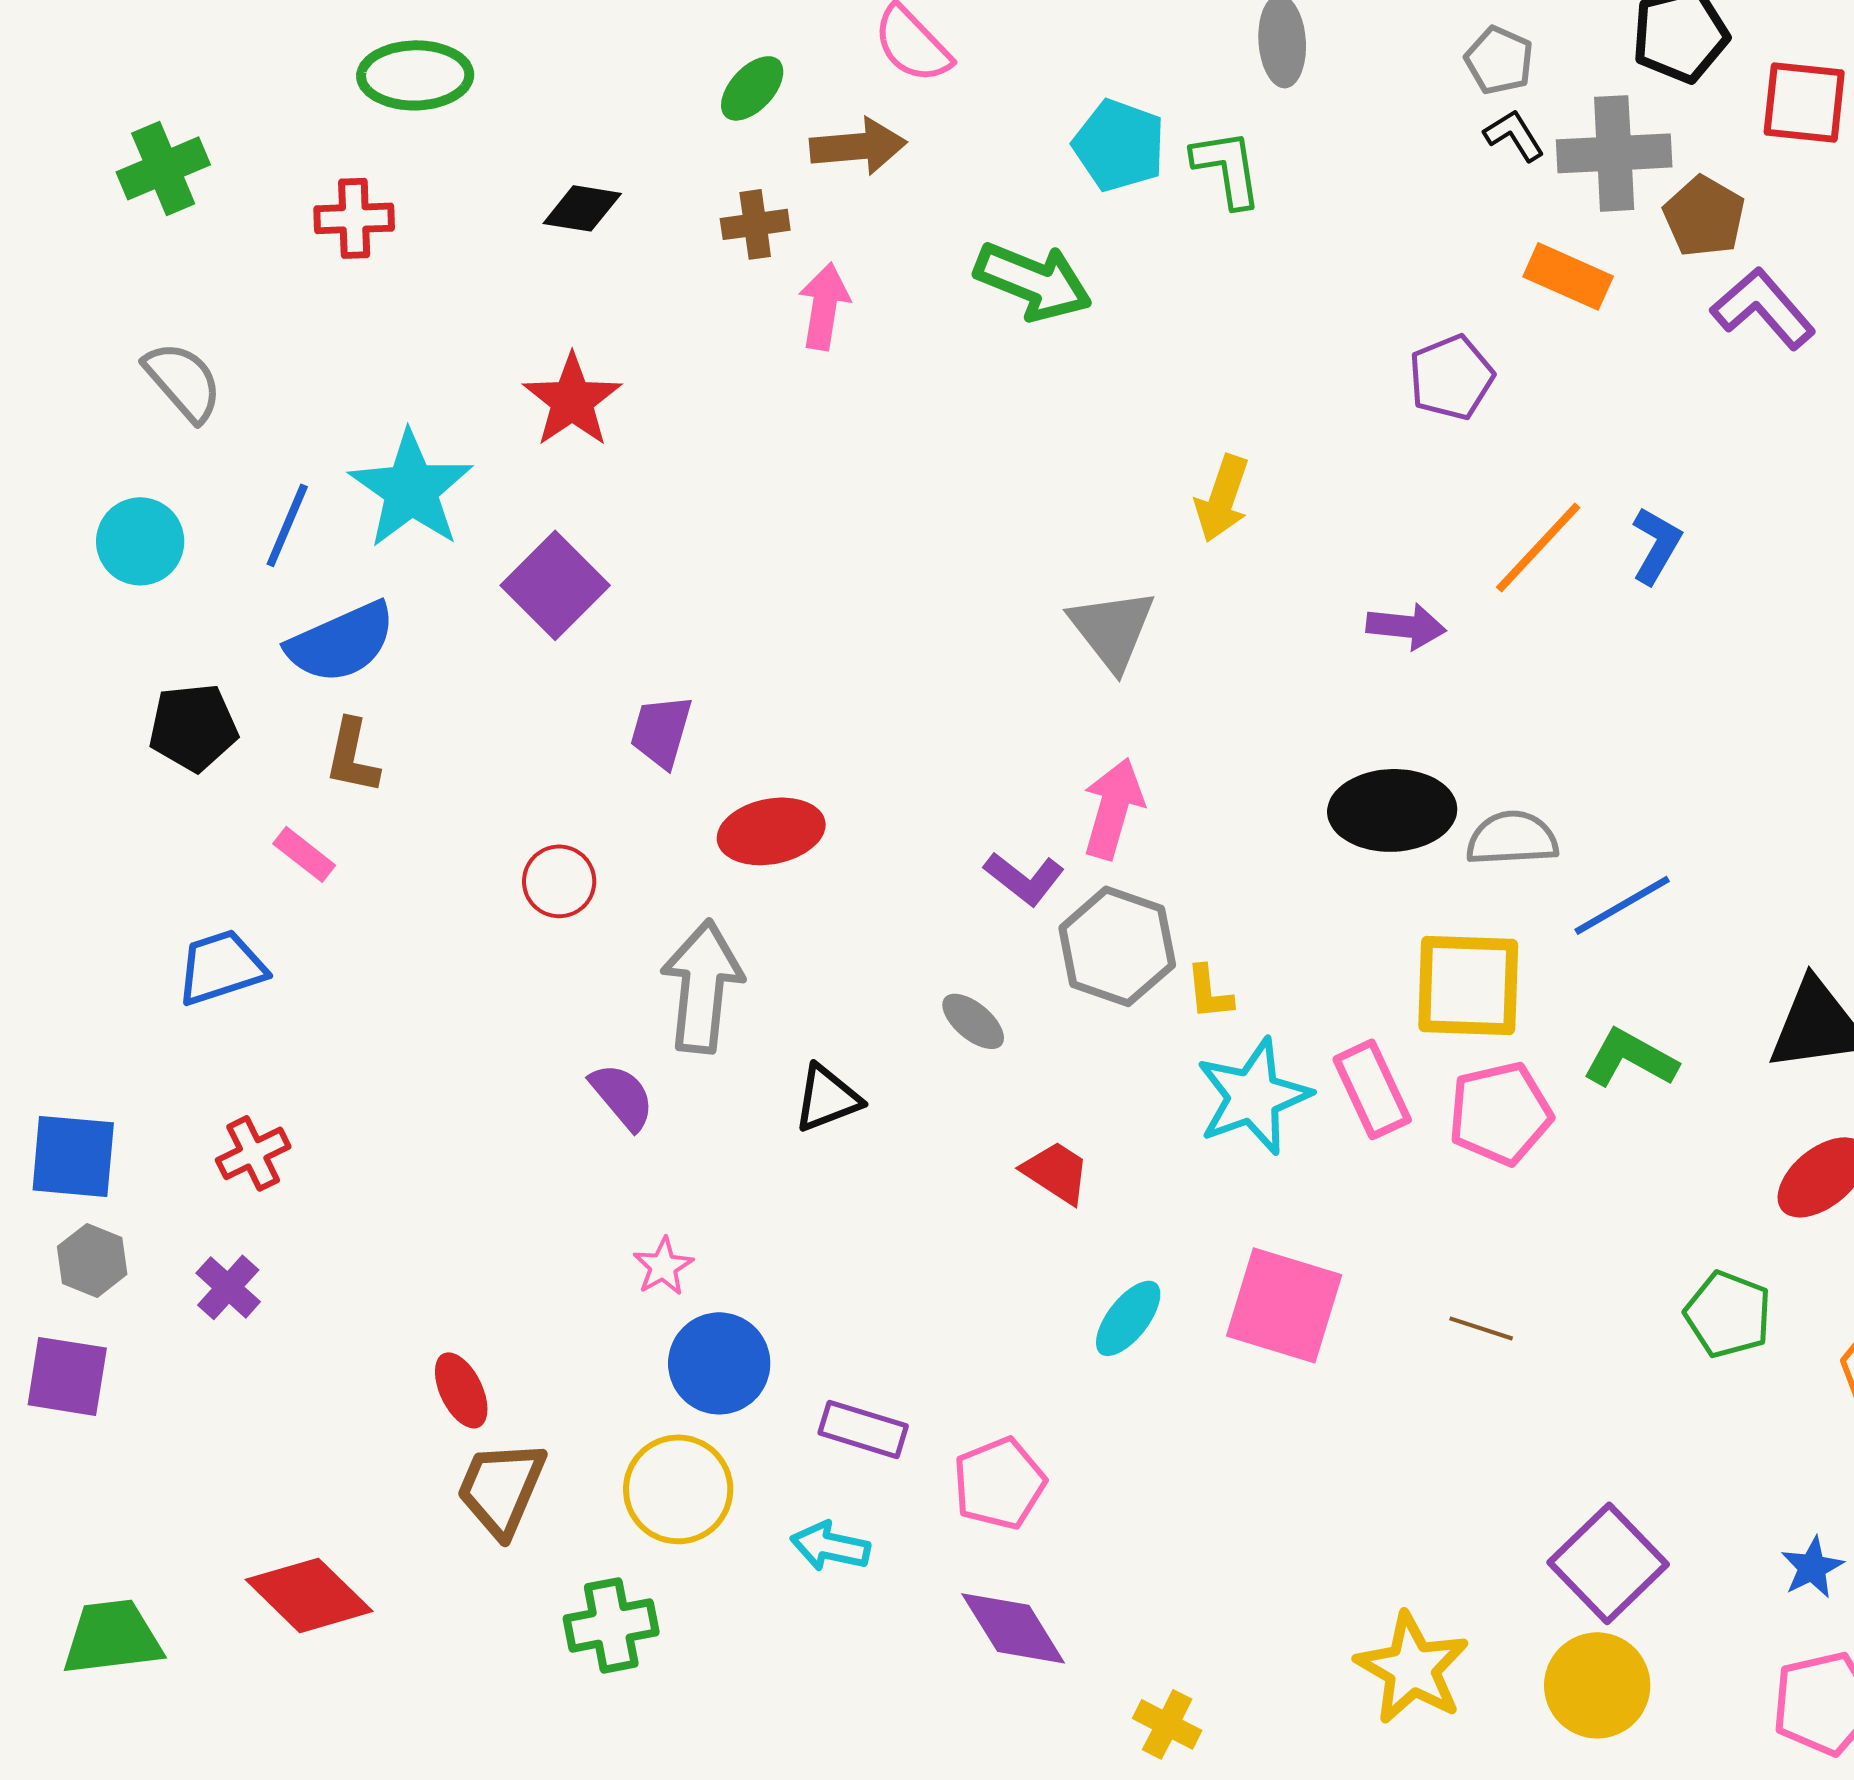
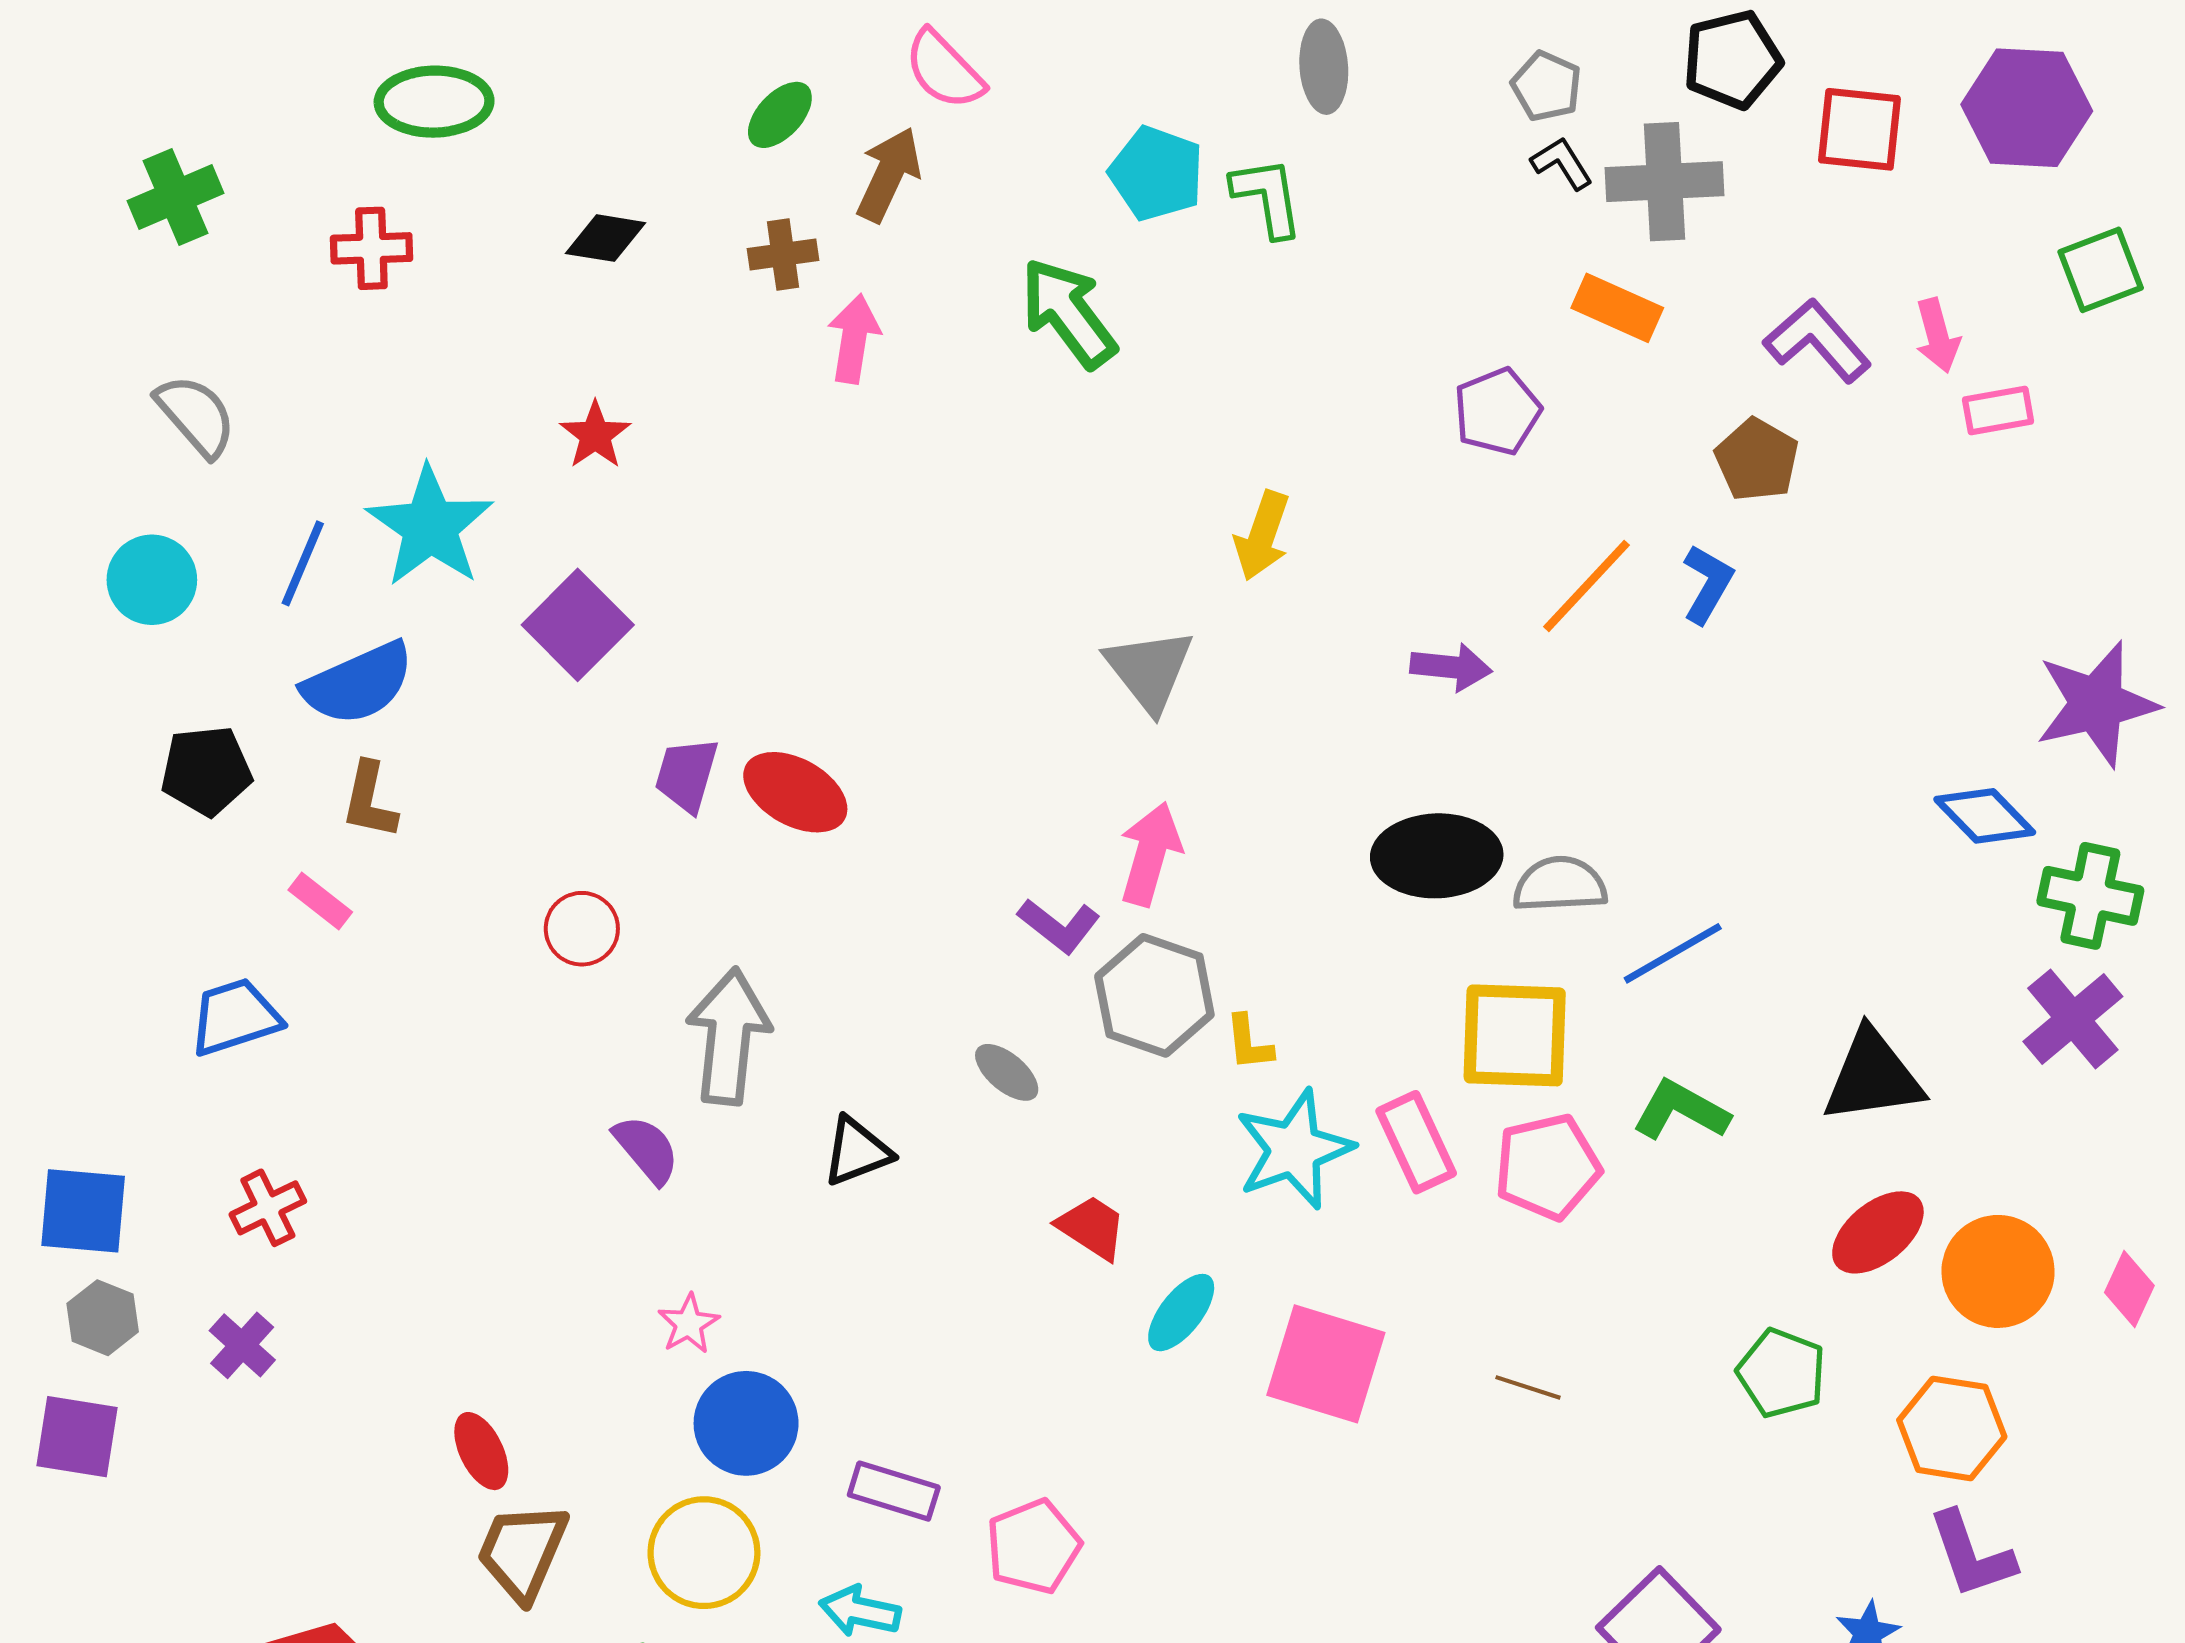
brown arrow: (858, 146) -> (889, 174), turned -60
brown pentagon: (1704, 216) -> (1757, 460), moved
green arrow: (1033, 281) -> (1068, 313), turned -149
red star: (572, 400) -> (595, 435), size x0.7
red ellipse: (771, 831) -> (795, 792), moved, turned 40
cyan ellipse: (1128, 1318) -> (1181, 1313), moved

